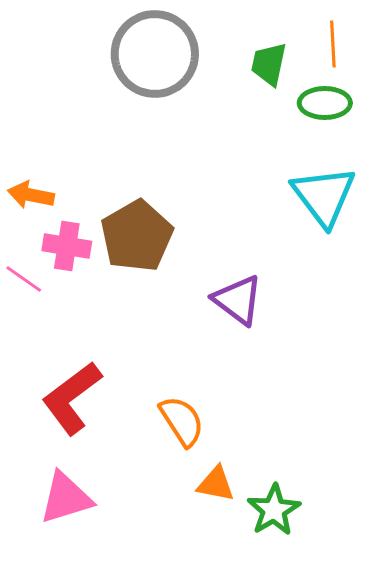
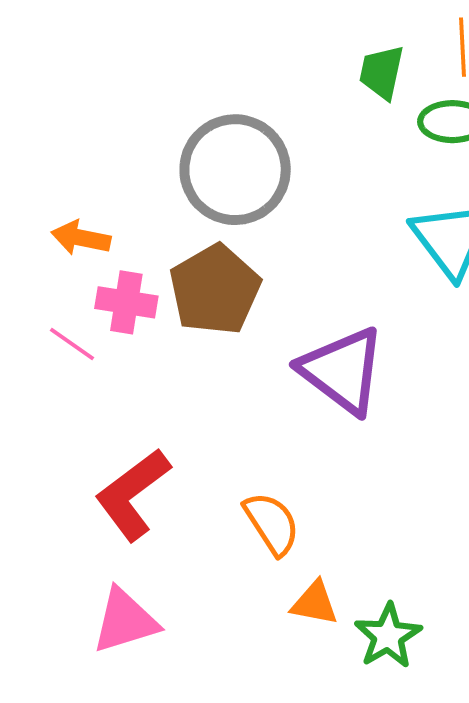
gray circle: (155, 54) -> (235, 170), moved
purple triangle: (238, 300) -> (342, 371), size x1.4

